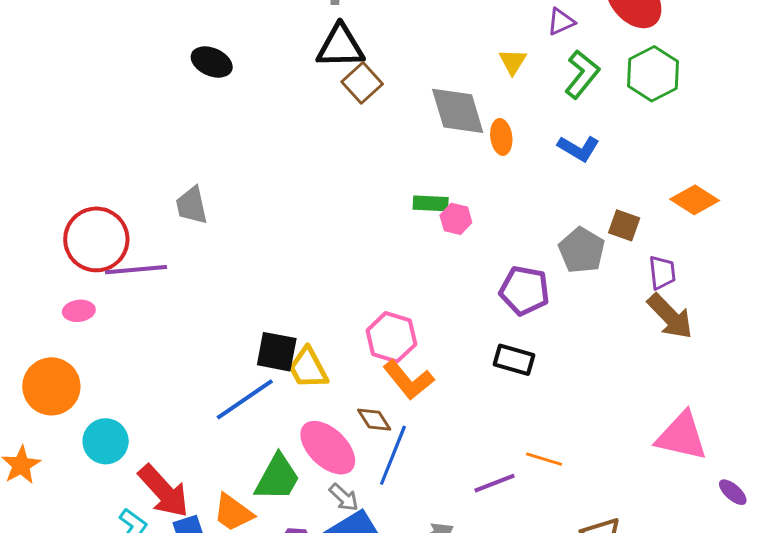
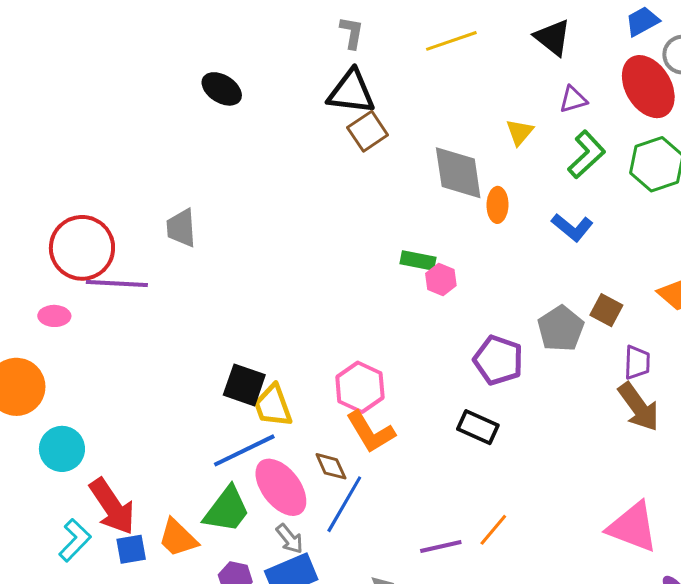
blue line: (245, 399) -> (244, 450), moved
orange line: (544, 459) -> (493, 530), turned -75

